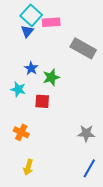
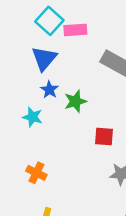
blue triangle: (27, 31) -> (44, 58), moved, size x1.5
red square: (42, 101) -> (104, 136), moved

